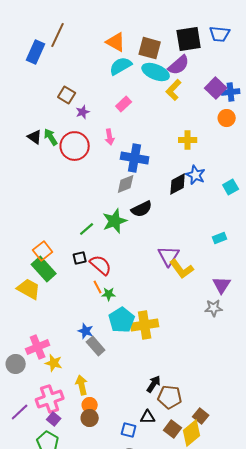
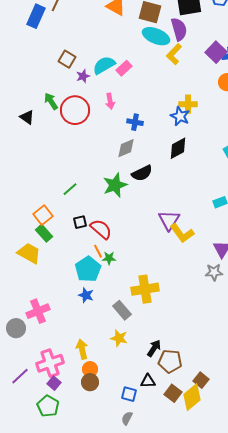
purple semicircle: (179, 65) -> (179, 29), turned -65
cyan semicircle: (121, 66) -> (104, 65), moved
black triangle: (35, 137) -> (27, 117), moved
blue cross: (135, 158) -> (135, 122), size x0.6
blue star: (196, 175) -> (180, 116), moved
green line: (87, 229) -> (70, 189), moved
green rectangle: (44, 269) -> (44, 233), size x0.7
cyan pentagon: (122, 320) -> (88, 269), moved
gray rectangle: (96, 346) -> (122, 310), moved
yellow star: (54, 363) -> (119, 338), moved

